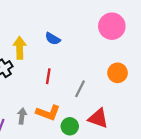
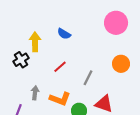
red line: (48, 76) -> (60, 67), turned 40
gray arrow: (22, 116) -> (35, 93), moved

